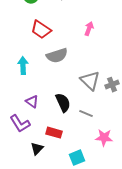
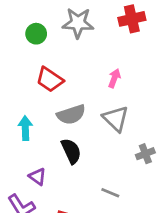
gray triangle: (90, 81) -> (116, 119), moved
black semicircle: (63, 103) -> (71, 151), moved

